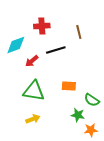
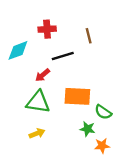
red arrow: (32, 61) -> (43, 75), moved
orange rectangle: (69, 86) -> (77, 96), size x1.6

